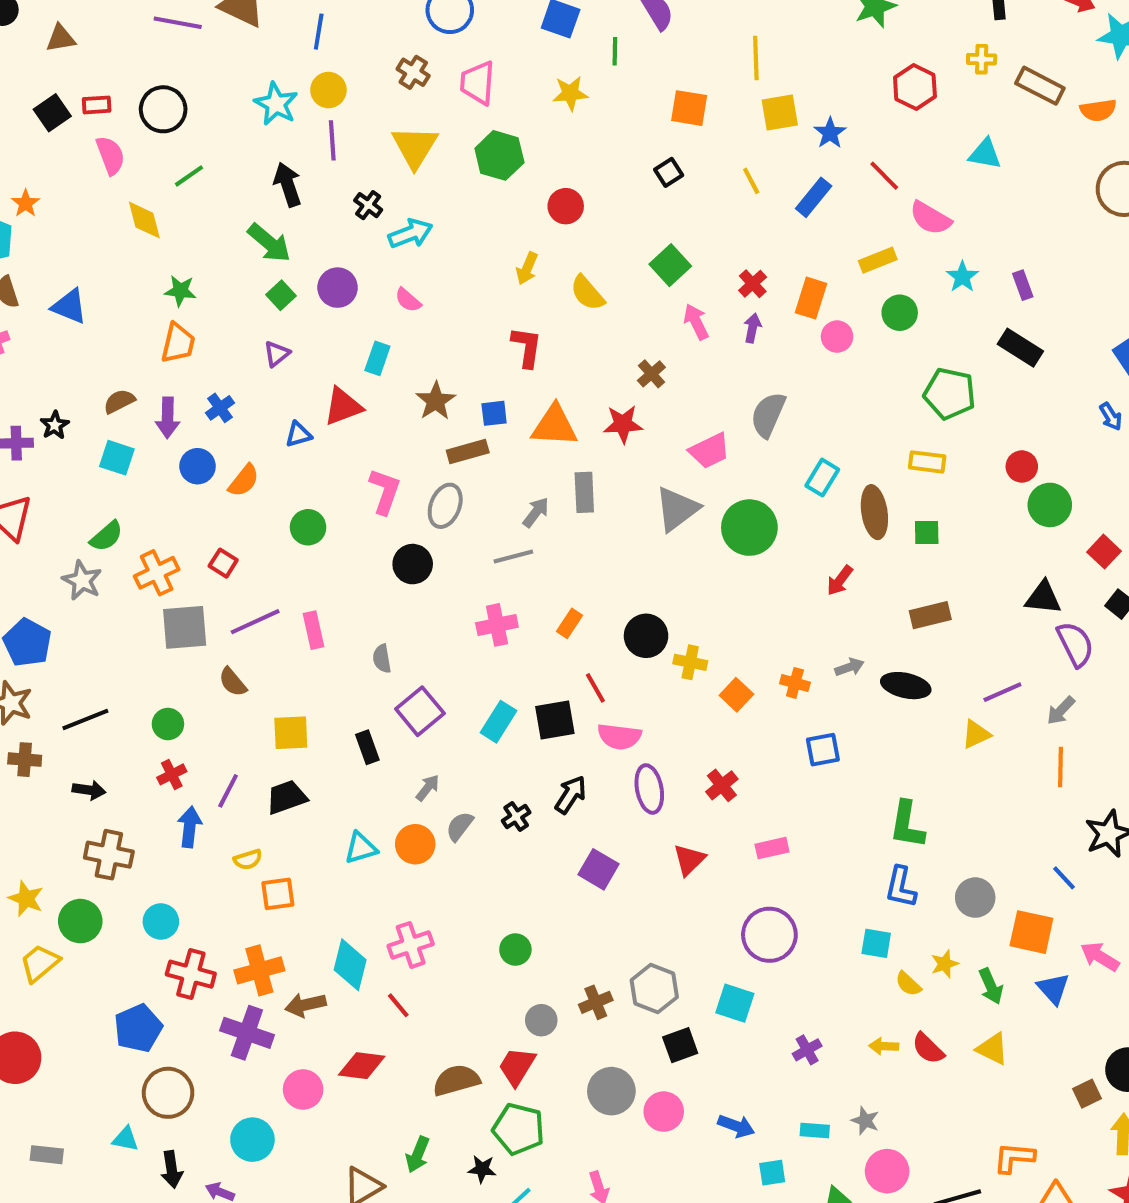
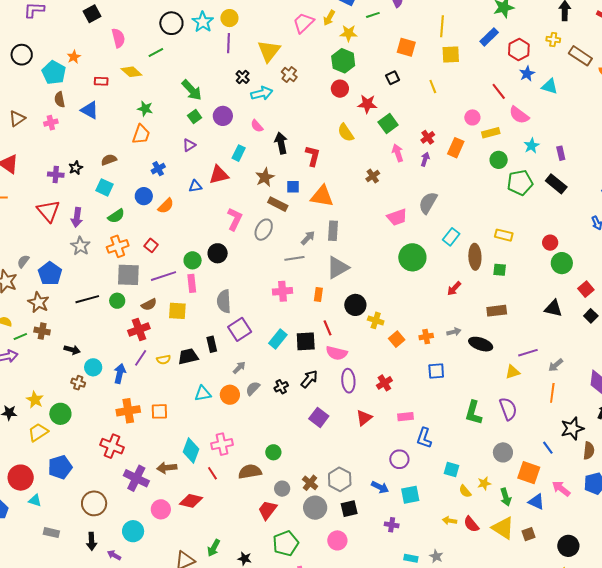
green line: (615, 51) -> (373, 15), turned 64
brown cross: (413, 72) -> (289, 74), moved
pink trapezoid: (478, 83) -> (303, 23), turned 35
red rectangle: (97, 105) -> (101, 81), moved
black circle: (163, 109) -> (171, 23), moved
blue star: (830, 133) -> (527, 74), moved
green hexagon: (499, 155) -> (343, 61), moved
black arrow: (288, 185) -> (281, 143), moved
blue rectangle: (814, 197) -> (489, 37), moved
yellow diamond: (144, 220) -> (131, 72), turned -40
yellow arrow: (527, 268) -> (329, 18), moved
pink circle: (837, 337) -> (472, 117), moved
green pentagon: (950, 394) -> (520, 183), moved, turned -30
purple arrow: (168, 418) -> (77, 217), moved
red star: (623, 424) -> (367, 104), moved
brown rectangle: (468, 451) -> (278, 204), turned 36
gray triangle: (677, 509) -> (338, 268), moved
green circle: (308, 527) -> (193, 260), moved
green semicircle: (106, 536) -> (116, 216), moved
black circle: (413, 564) -> (218, 253), moved
orange rectangle: (570, 623) -> (318, 294), turned -32
purple semicircle: (1075, 644) -> (508, 409), moved
gray semicircle: (382, 659) -> (224, 301), size x1.6
brown semicircle: (233, 682) -> (149, 305), turned -84
orange cross: (795, 683) -> (426, 337), turned -32
black line: (85, 720) -> (87, 299), moved
green circle: (168, 724) -> (117, 301), moved
yellow square: (291, 733) -> (177, 311), moved
red cross: (172, 774) -> (139, 329), moved, size x1.5
black trapezoid: (286, 797) -> (188, 357), moved
brown cross: (109, 855) -> (78, 383), size x0.6
yellow semicircle: (248, 859) -> (164, 360), moved
blue L-shape: (901, 887) -> (424, 438), moved
cyan circle: (161, 921) -> (93, 367), moved
purple circle: (769, 935) -> (399, 459), size x0.7
orange cross: (259, 970) -> (128, 411), moved
blue triangle: (1053, 989) -> (536, 502), turned -30
brown cross: (596, 1002) -> (310, 483), turned -35
cyan square: (735, 1003) -> (410, 495), moved, turned -36
blue pentagon: (138, 1028) -> (60, 467), moved
yellow triangle: (993, 1049) -> (503, 528), size x1.4
purple cross: (807, 1050) -> (392, 525), moved, turned 32
brown semicircle: (456, 1080) -> (250, 472), moved
gray circle: (611, 1091) -> (315, 508), moved
brown square: (1087, 1094) -> (528, 534), moved
blue arrow: (736, 1126) -> (380, 487), moved
green pentagon: (519, 1129) -> (286, 543), moved, turned 30
cyan triangle: (125, 1139) -> (35, 500), moved
gray rectangle: (47, 1155) -> (51, 533), moved

